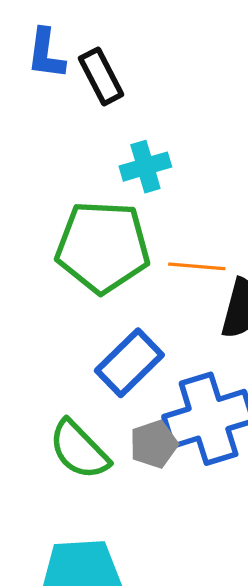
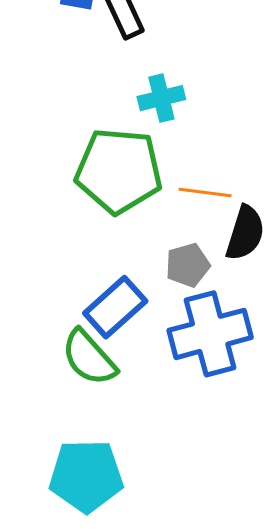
blue rectangle: (129, 363) -> (115, 307), moved
gray pentagon: (154, 444) -> (188, 265), moved

